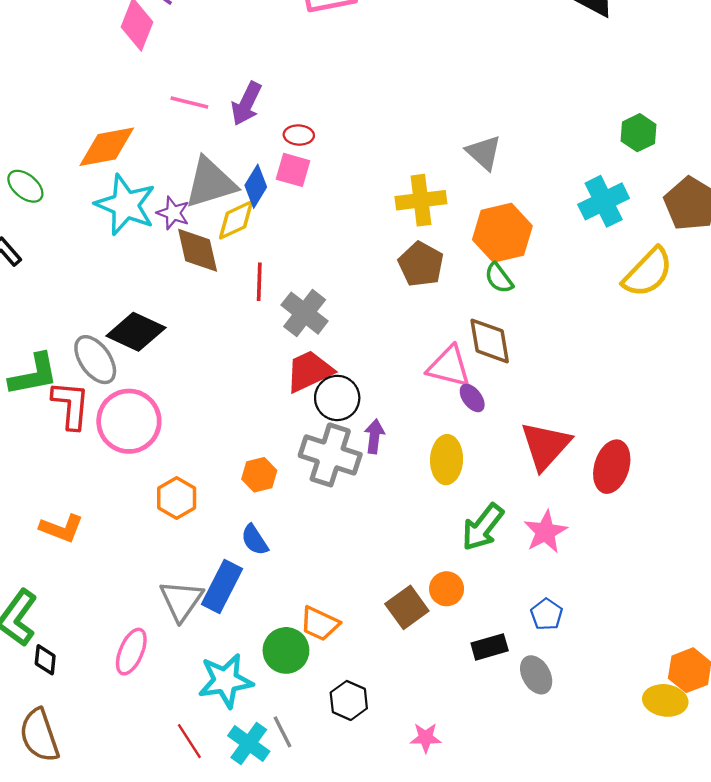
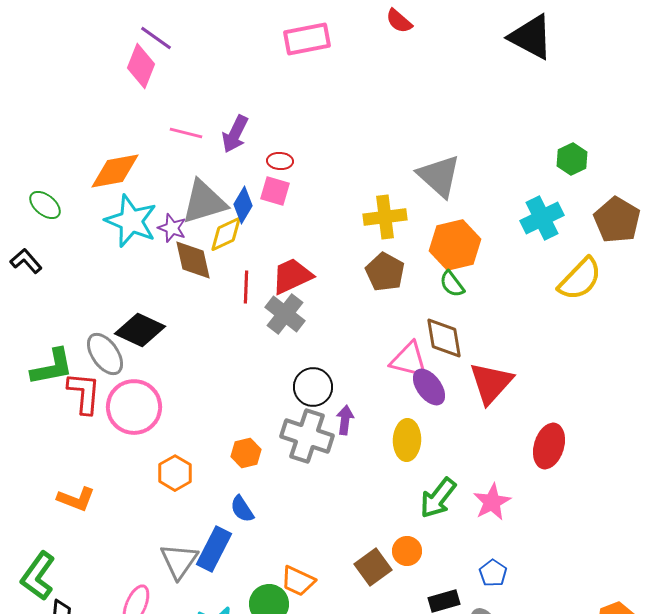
gray triangle: (484, 152) -> (439, 176), size x1.4
red trapezoid: (309, 371) -> (292, 276), moved
purple ellipse: (472, 398) -> (429, 387), size x1.5
red triangle: (545, 446) -> (491, 383), moved

